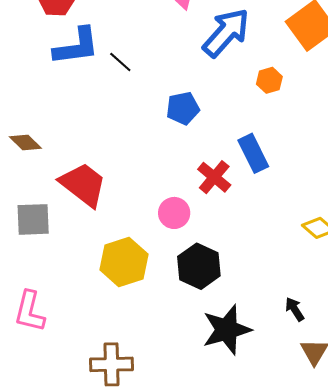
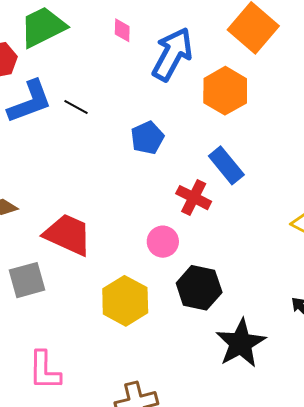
orange hexagon: (269, 80) -> (225, 91), size x1.8

